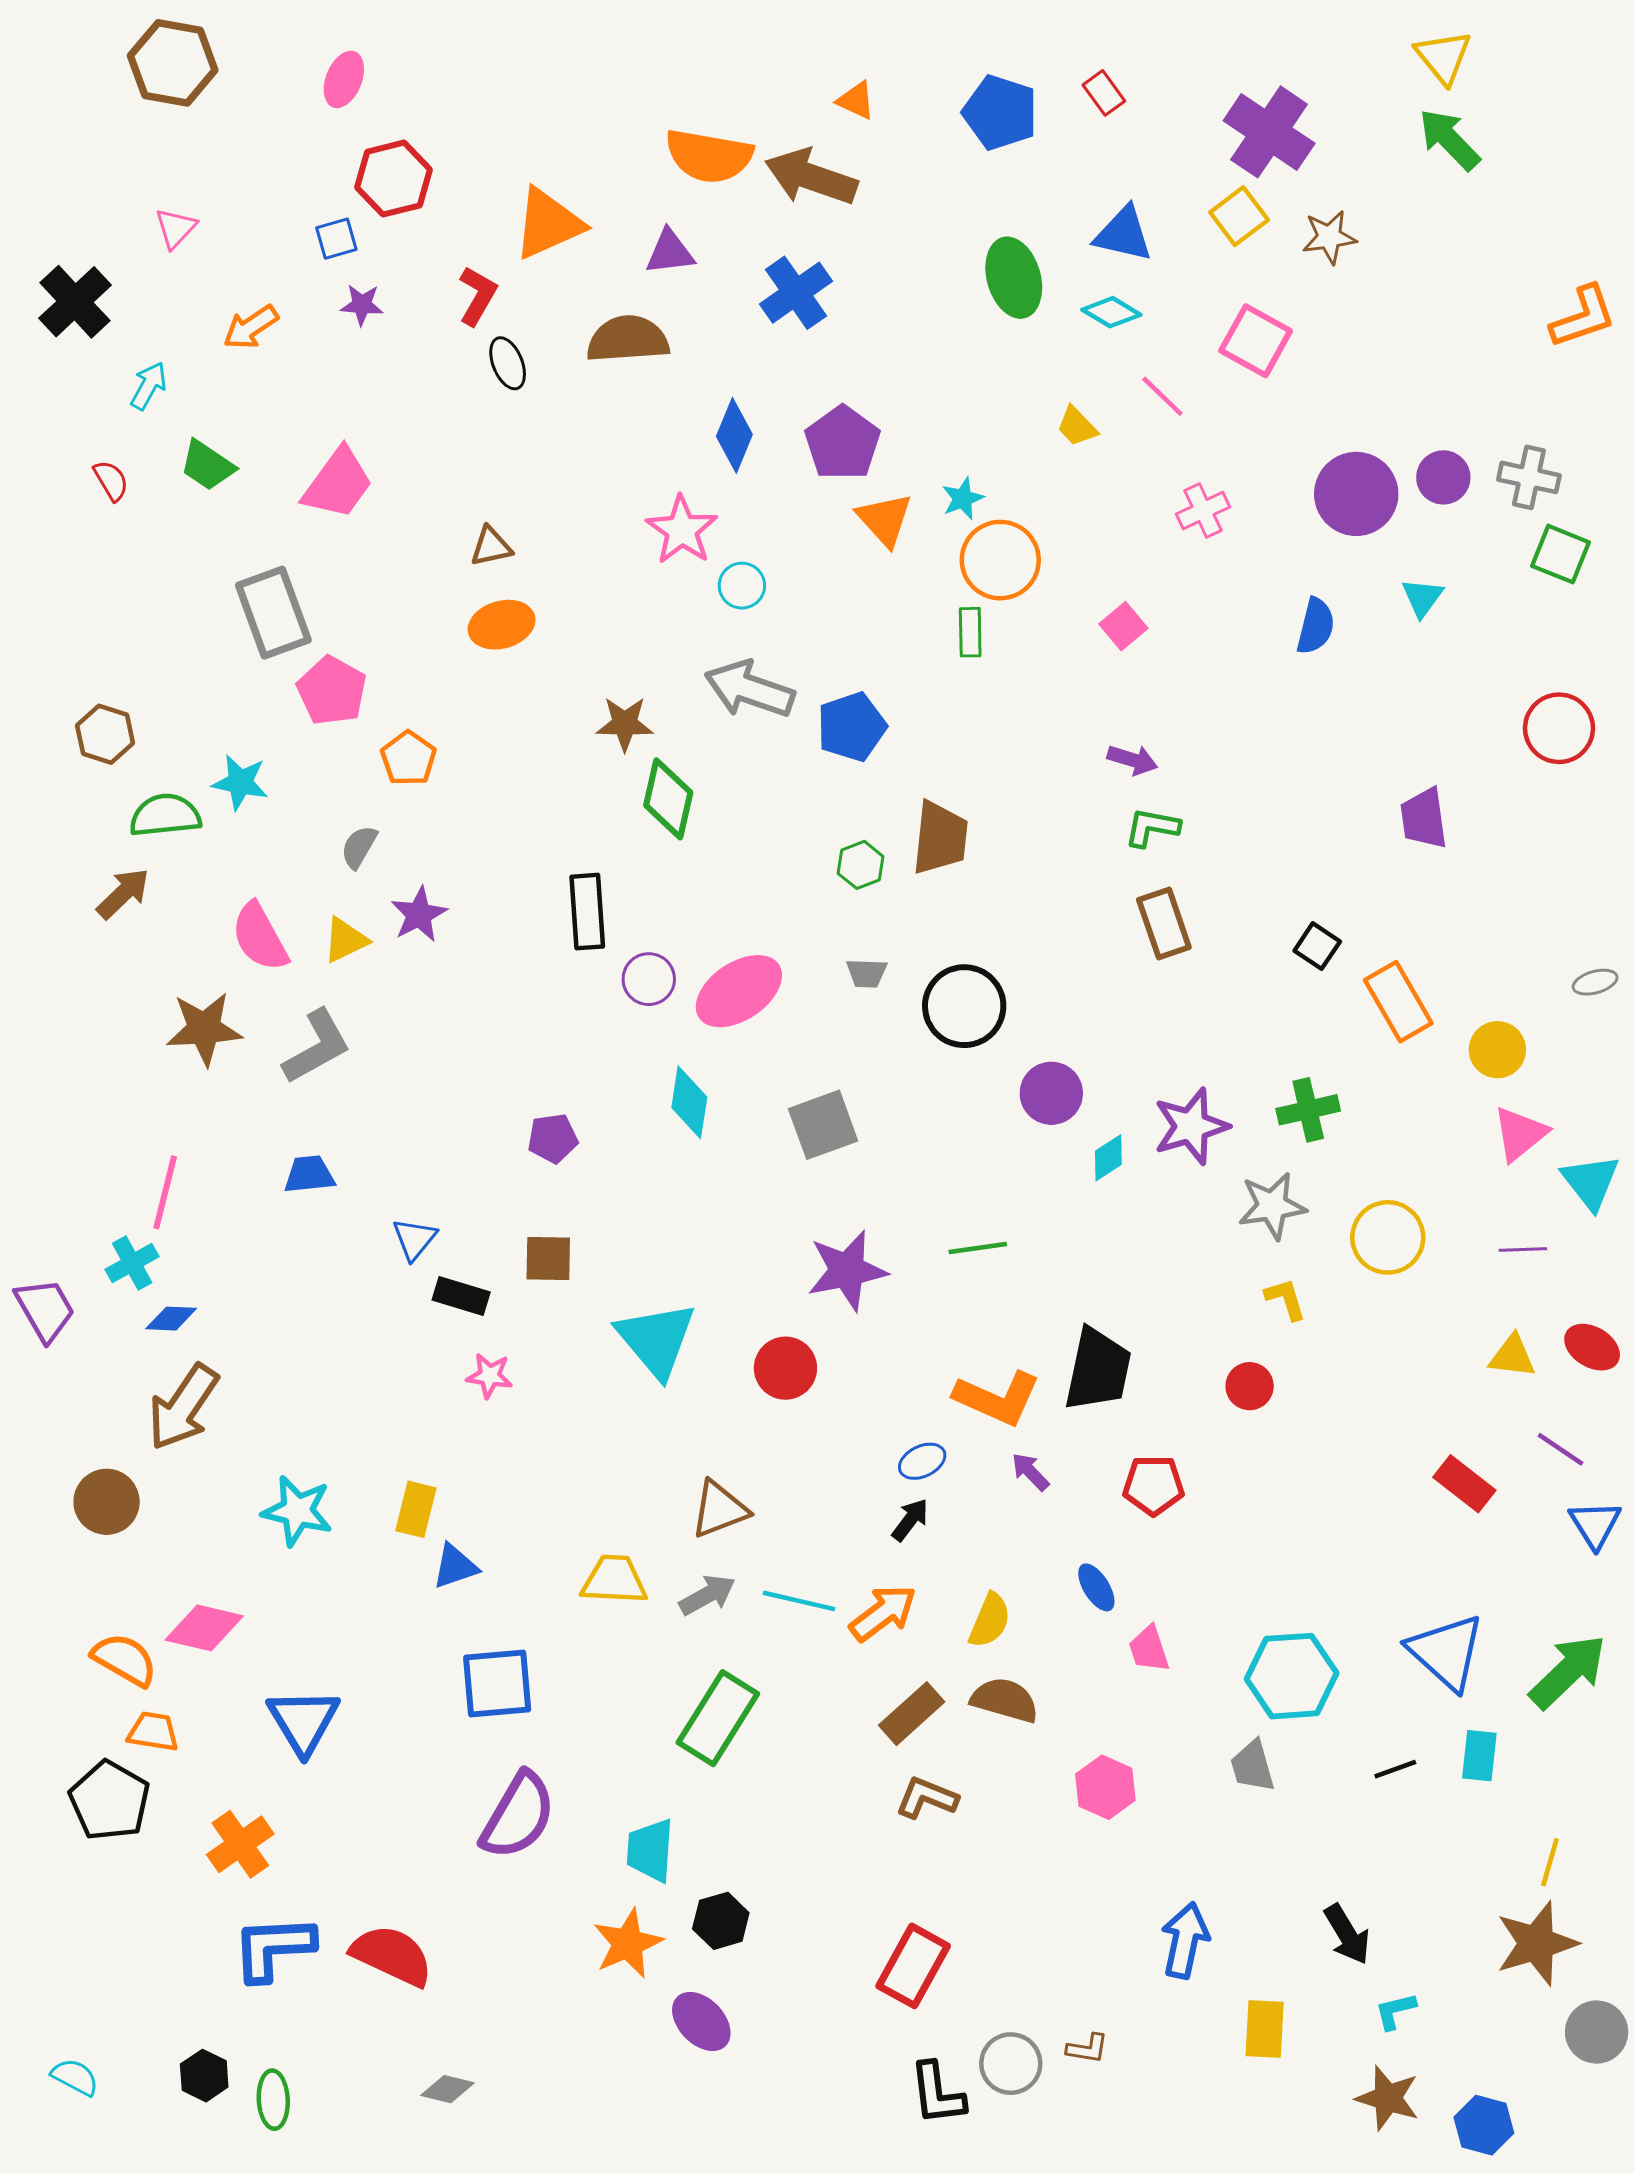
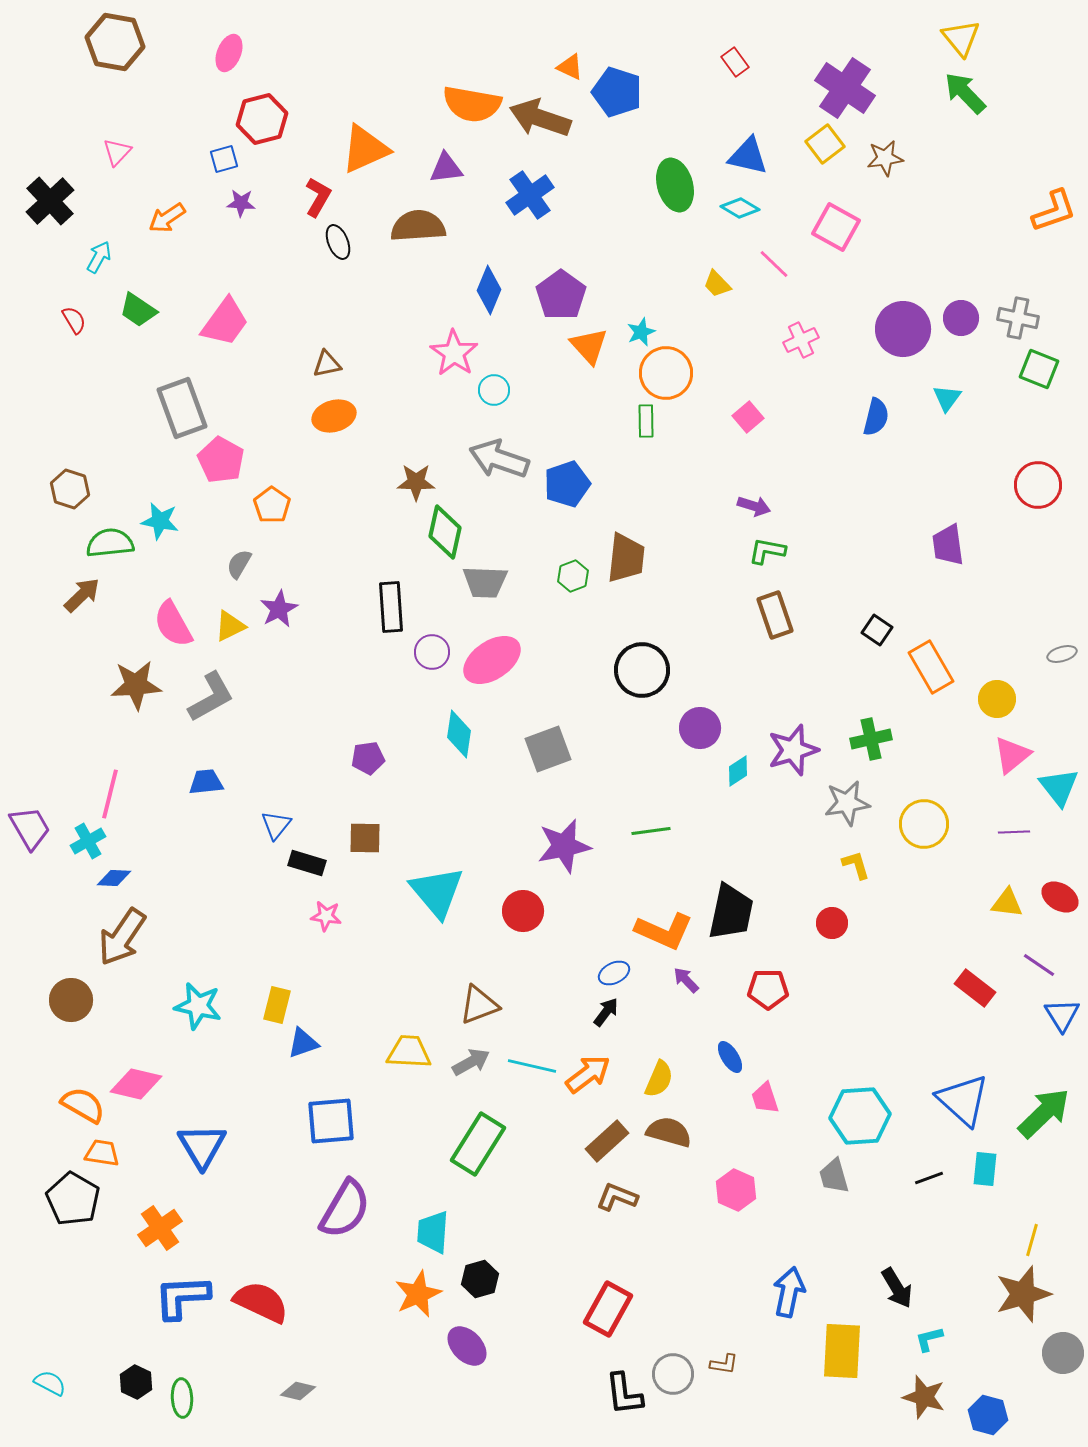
blue pentagon: (1000, 112) -> (617, 92), moved
gray trapezoid: (867, 973) -> (485, 582), moved, size x1.6
purple trapezoid: (45, 1310) -> (30, 828), moved
yellow rectangle: (1265, 2029) -> (842, 1351), size x1.4

